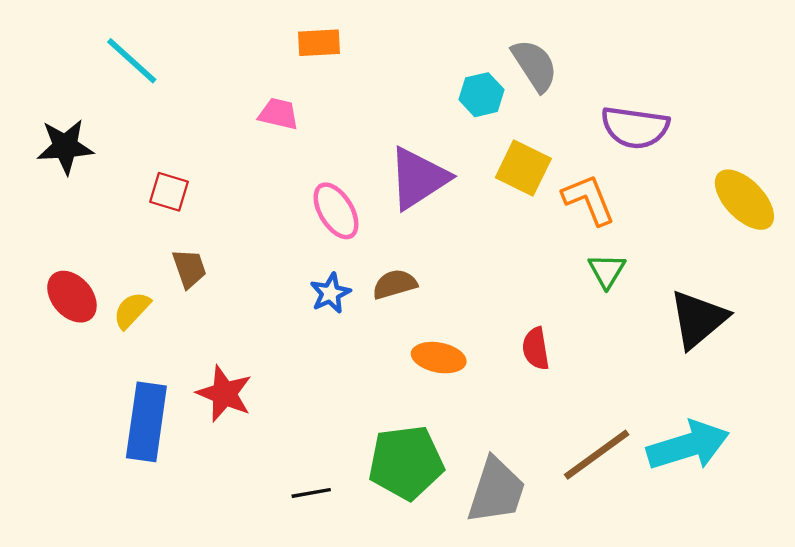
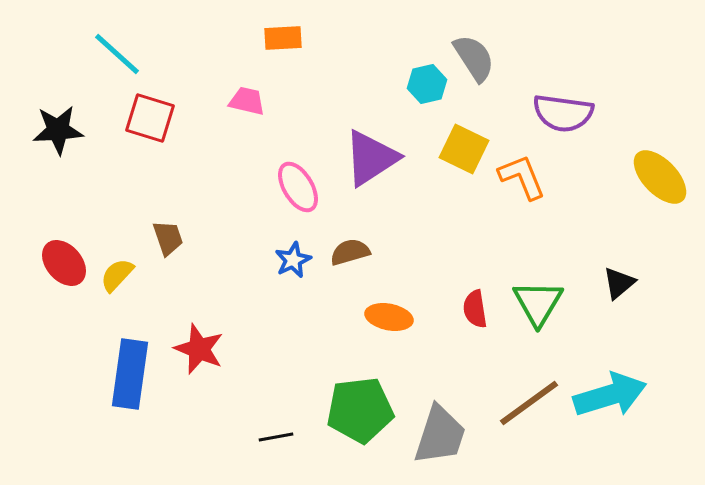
red square: (169, 192) -> (150, 118), moved, size x1.4
green triangle: (607, 271) -> (538, 303), moved, size x1.5
black triangle: (698, 319) -> (619, 283), size x0.6

